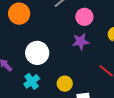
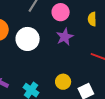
white circle: (37, 53) -> (28, 39), moved

